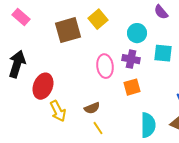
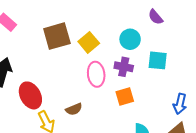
yellow square: (98, 19) -> (89, 42), moved
red ellipse: (43, 86) -> (30, 95), turned -50
brown semicircle: (92, 108) -> (74, 109), moved

